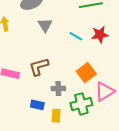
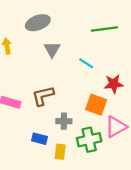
red star: (100, 35) -> (114, 84), moved
orange square: (86, 73) -> (96, 105), turned -36

